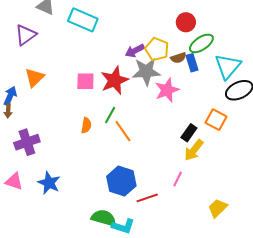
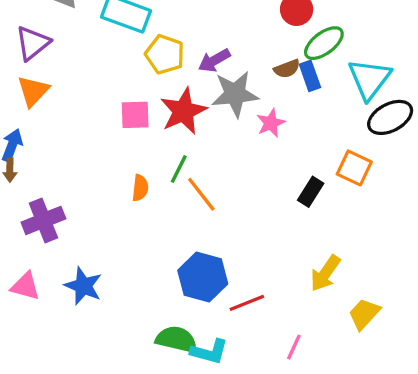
yellow pentagon: (157, 49) -> (165, 54), moved
orange triangle: (35, 78) -> (33, 91), moved
pink star: (167, 90) -> (271, 123), size x0.7
yellow arrow: (194, 150) -> (325, 273), moved
pink line: (178, 179) -> (294, 347), moved

